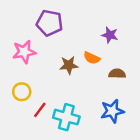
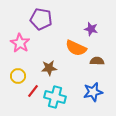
pink star: (24, 52) -> (20, 43), turned -30
orange semicircle: (92, 58) -> (76, 48), size x1.5
brown star: (69, 65) -> (49, 68), moved

